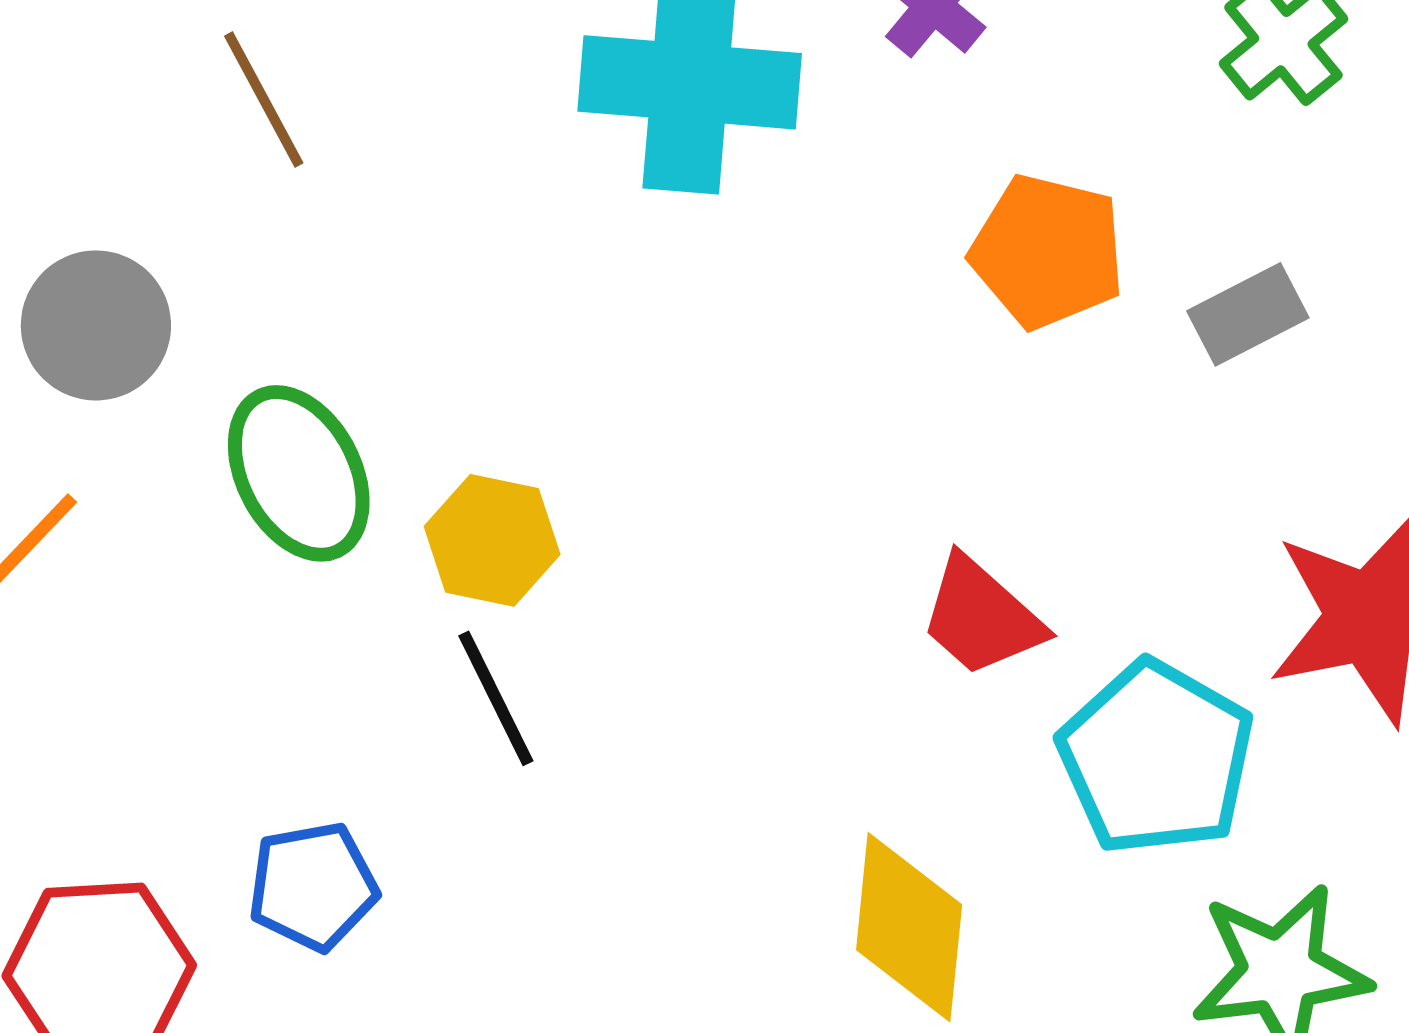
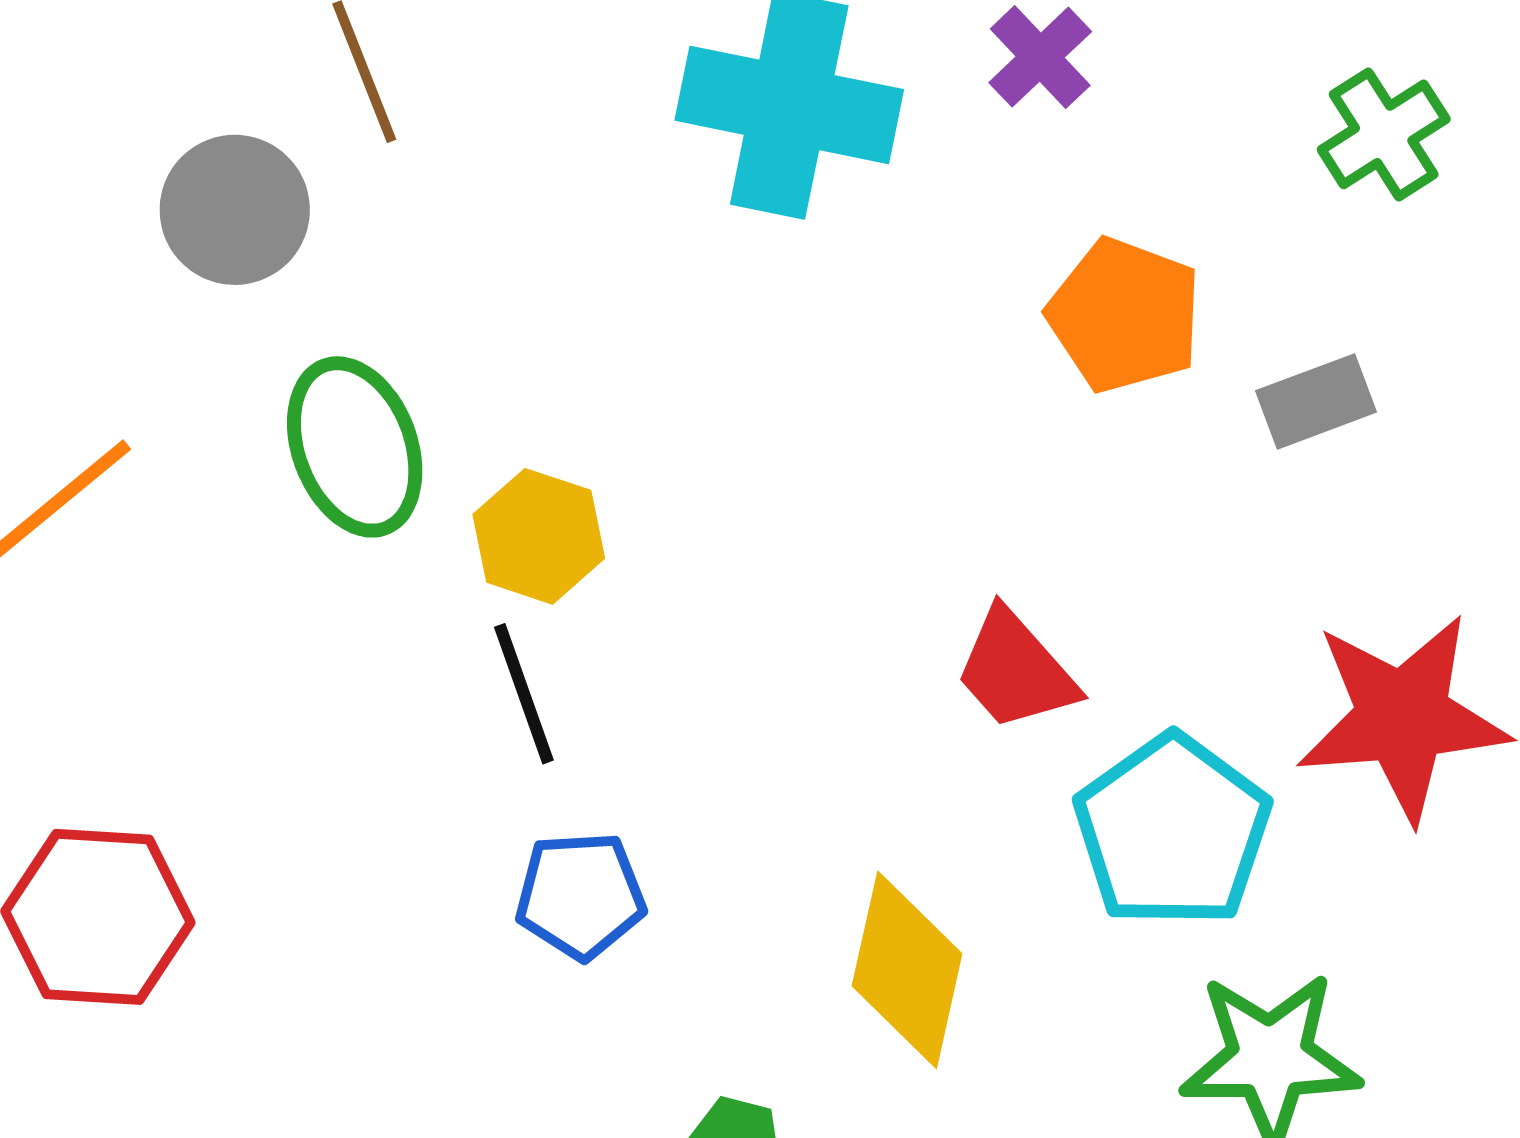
gray circle: (96, 325) -> (235, 210), moved
blue pentagon: (313, 886) -> (580, 895), moved

